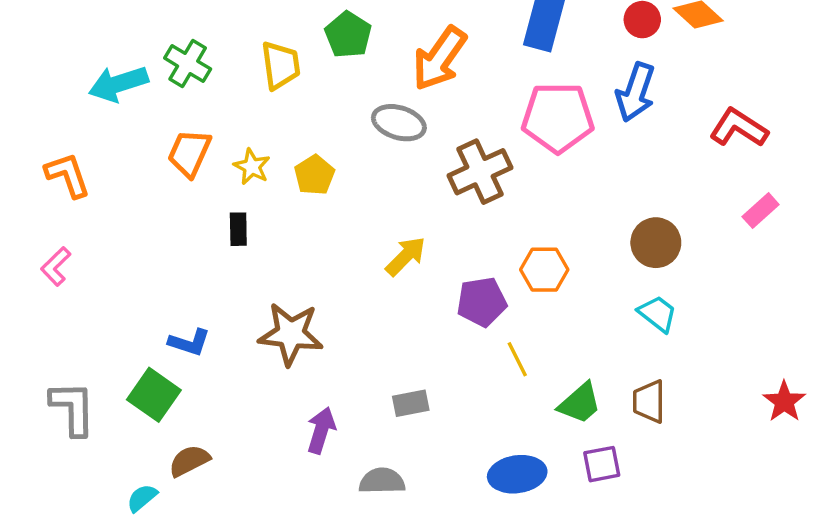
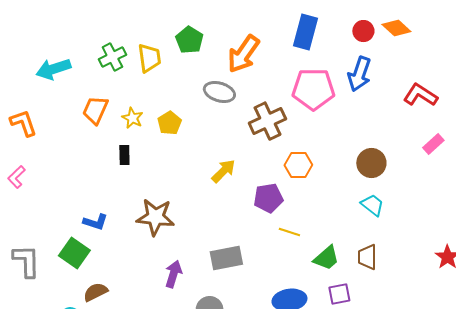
green cross: (188, 64) -> (112, 57), moved, turned 32
orange hexagon: (544, 270) -> (298, 165), moved
yellow line: (517, 359) -> (289, 232), turned -45
gray rectangle: (411, 403) -> (226, 258), size x1.5

